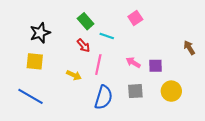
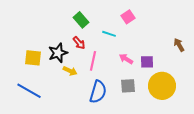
black star: (40, 33) -> (58, 53), moved
cyan line: (107, 36) -> (109, 34), moved
yellow circle: (171, 91) -> (162, 86), size x1.4

